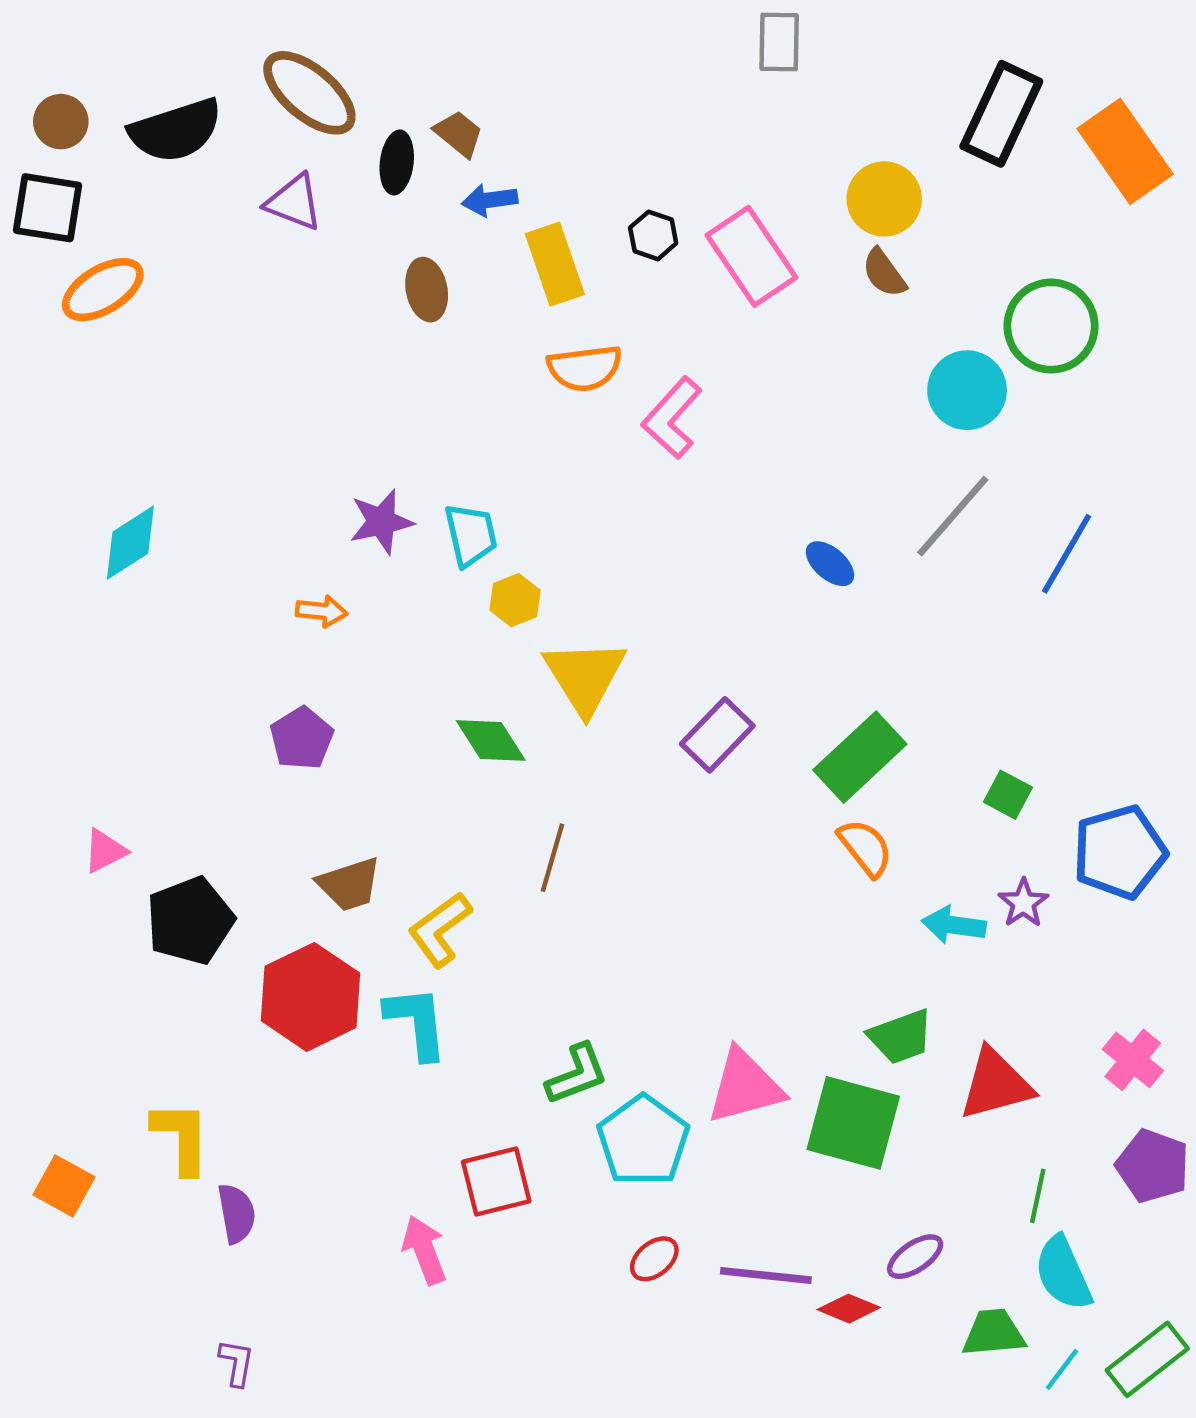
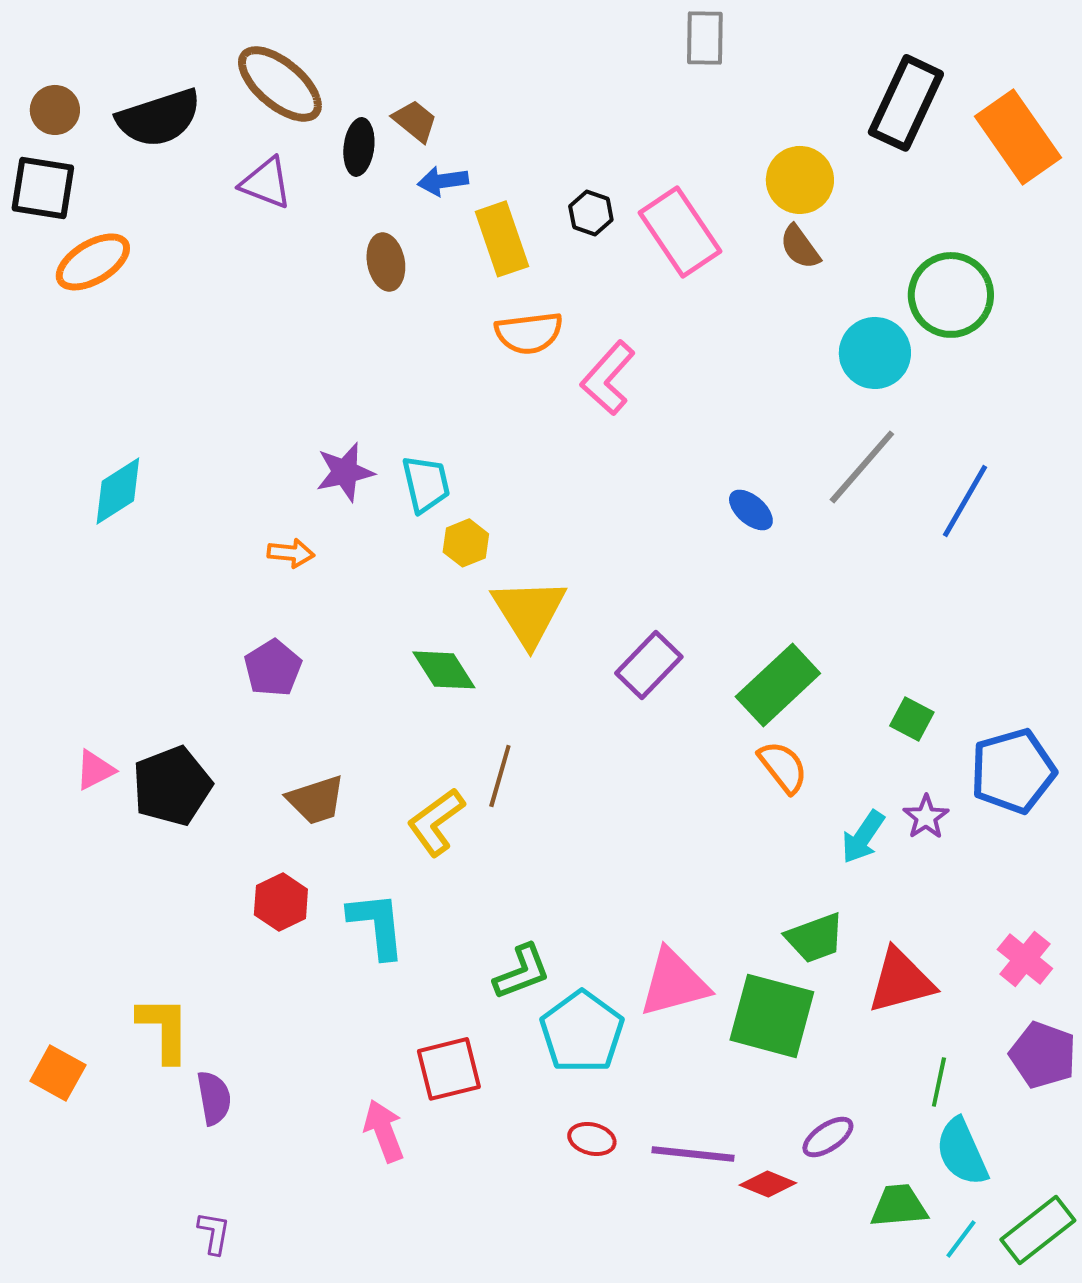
black pentagon: (190, 921) -> (172, 786), moved
cyan arrow: (954, 925) -> (863, 837), turned -64
yellow L-shape: (440, 929) -> (436, 822), moved
red hexagon: (311, 997) -> (281, 902), size x0.6
red ellipse: (654, 1259) -> (592, 1139), turned 54

